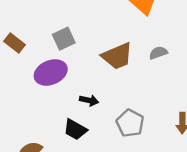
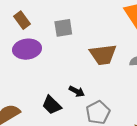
purple ellipse: (51, 72) -> (27, 49), moved
black arrow: (89, 100) -> (77, 91), moved

